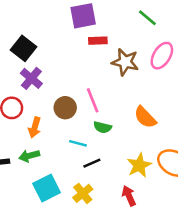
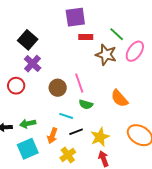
green line: (147, 18) -> (117, 34), moved
orange arrow: (35, 127) -> (52, 136), moved
yellow star: (139, 165) -> (100, 137), moved
cyan square: (47, 188) -> (28, 149), moved

